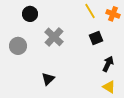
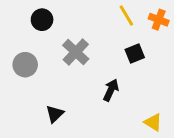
black arrow: (108, 64) -> (111, 90), moved
black triangle: (48, 79) -> (55, 114), moved

